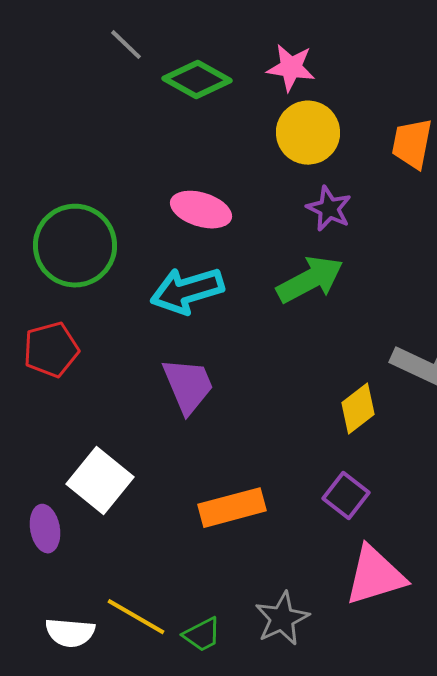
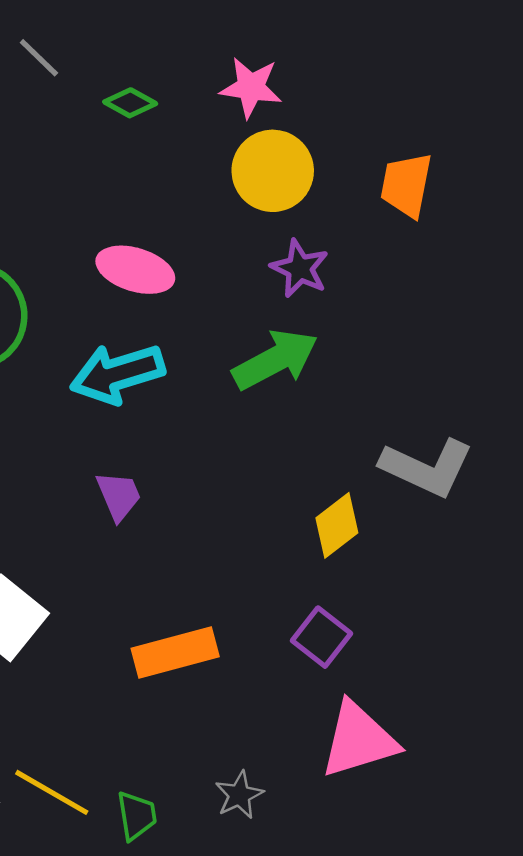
green diamond: (197, 80) -> (130, 103), size x0.6
purple trapezoid: (188, 386) -> (119, 496), size x0.7
gray star: (282, 619) -> (239, 795), size x0.7
green trapezoid: (202, 635) -> (137, 816), turned -72

